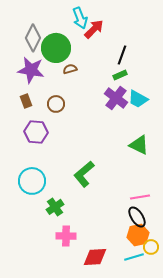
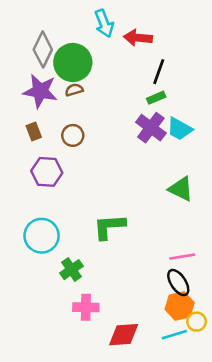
red arrow: (94, 29) -> (138, 38), moved, turned -130
brown semicircle: (70, 69) -> (74, 90), moved
green L-shape: (84, 174) -> (109, 227), turned 36

